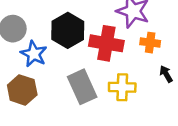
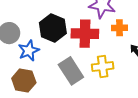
blue star: (34, 54) -> (29, 51), turned 30

